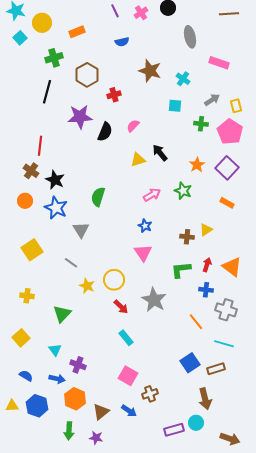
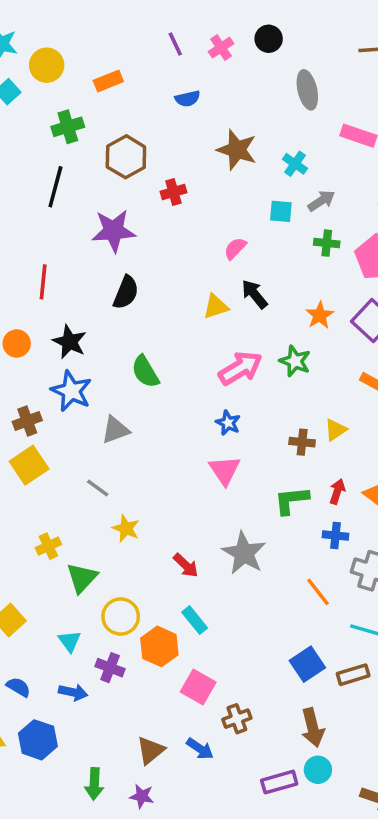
gray arrow: (212, 100) -> (321, 201), moved
pink semicircle: (133, 126) -> (235, 248), moved
black semicircle: (105, 132) -> (126, 292), moved
brown cross: (31, 171) -> (27, 421), moved, turned 35
pink arrow: (152, 195) -> (240, 368), size x1.4
green semicircle: (98, 197) -> (145, 372), turned -48
orange circle: (25, 201) -> (17, 343), moved
gray triangle: (81, 230) -> (115, 430), turned 42
yellow circle: (114, 280) -> (121, 617), moved
yellow cross: (27, 296) -> (48, 546), moved, turned -32
orange hexagon: (75, 399) -> (159, 646), moved
brown arrow: (205, 399) -> (313, 728), moved

